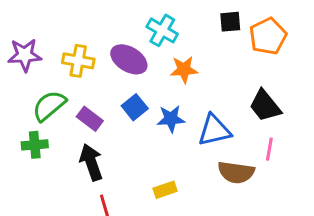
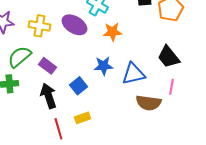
blue square: (135, 107) -> (78, 86), moved
yellow rectangle: (165, 190) -> (82, 118), moved

